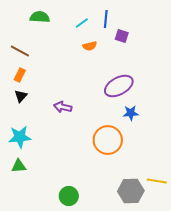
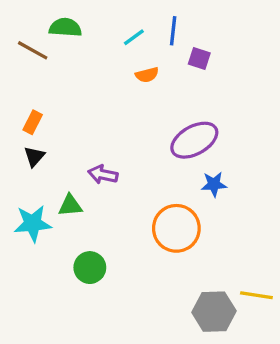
brown line: (20, 51) -> (33, 50), moved
green triangle: (19, 166) -> (70, 205), moved
green circle: (69, 196) -> (90, 268), moved

